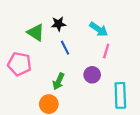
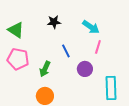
green triangle: (36, 33) -> (16, 30), moved
blue line: (65, 48) -> (66, 51), moved
green arrow: (59, 81) -> (45, 69), moved

